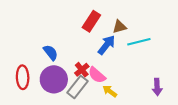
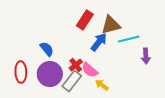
brown triangle: (119, 27) -> (111, 25), size x1.5
purple arrow: (157, 87) -> (146, 56), moved

